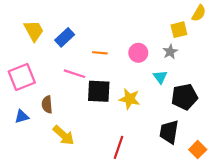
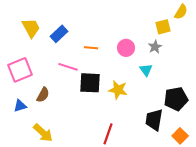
black pentagon: (184, 97) -> (176, 99), moved
brown semicircle: (47, 104) -> (43, 95), turned -147
yellow arrow: (64, 135) -> (43, 133), moved

